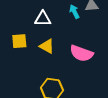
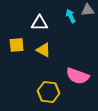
pink semicircle: (81, 53) -> (78, 76), moved

